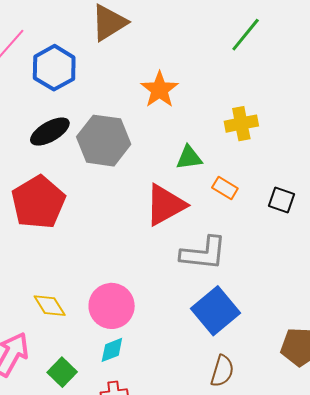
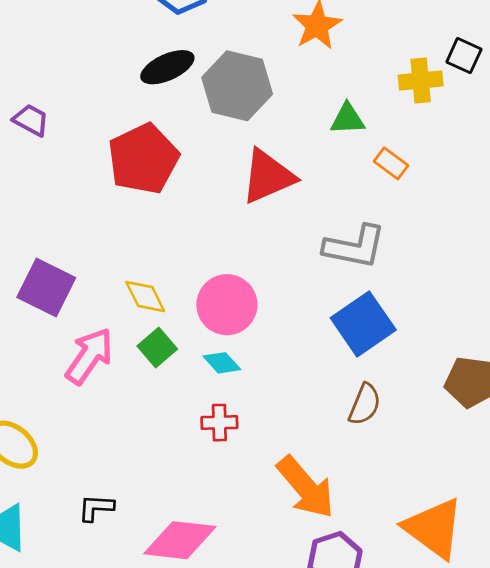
black square: (282, 200) -> (464, 56), moved
red triangle: (165, 205) -> (268, 177), moved
cyan diamond: (112, 350) -> (222, 363), turned 64
green square: (62, 372) -> (157, 348), moved

